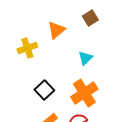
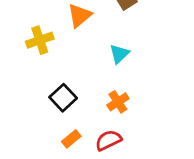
orange cross: (84, 93) -> (118, 102), size x0.6

